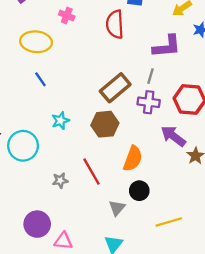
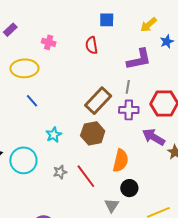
red semicircle: (115, 24) -> (92, 45), size x0.7
gray star: (60, 180) -> (60, 172), moved

